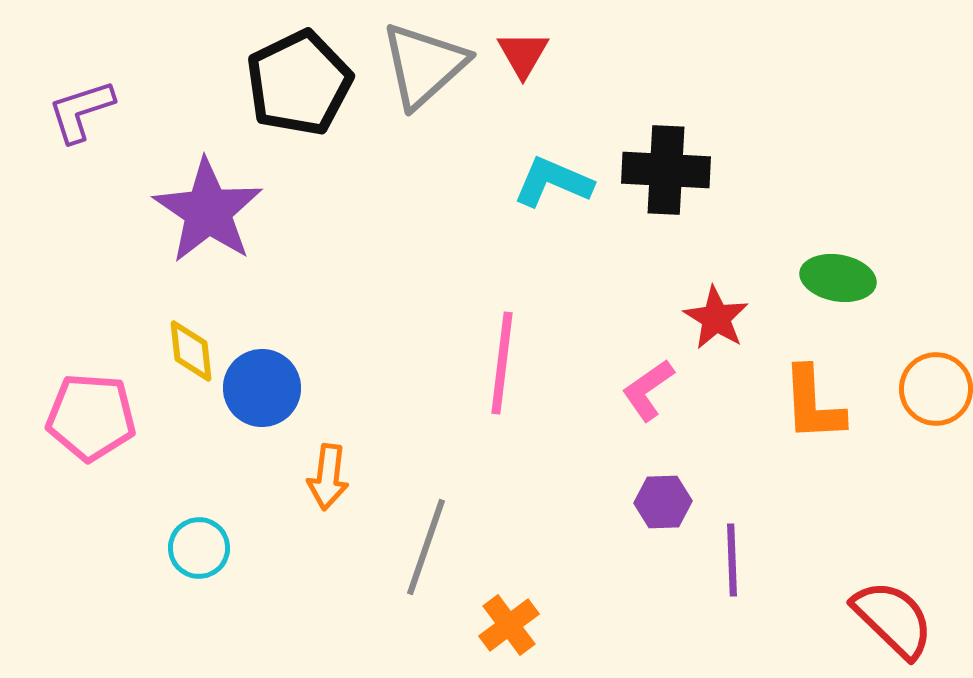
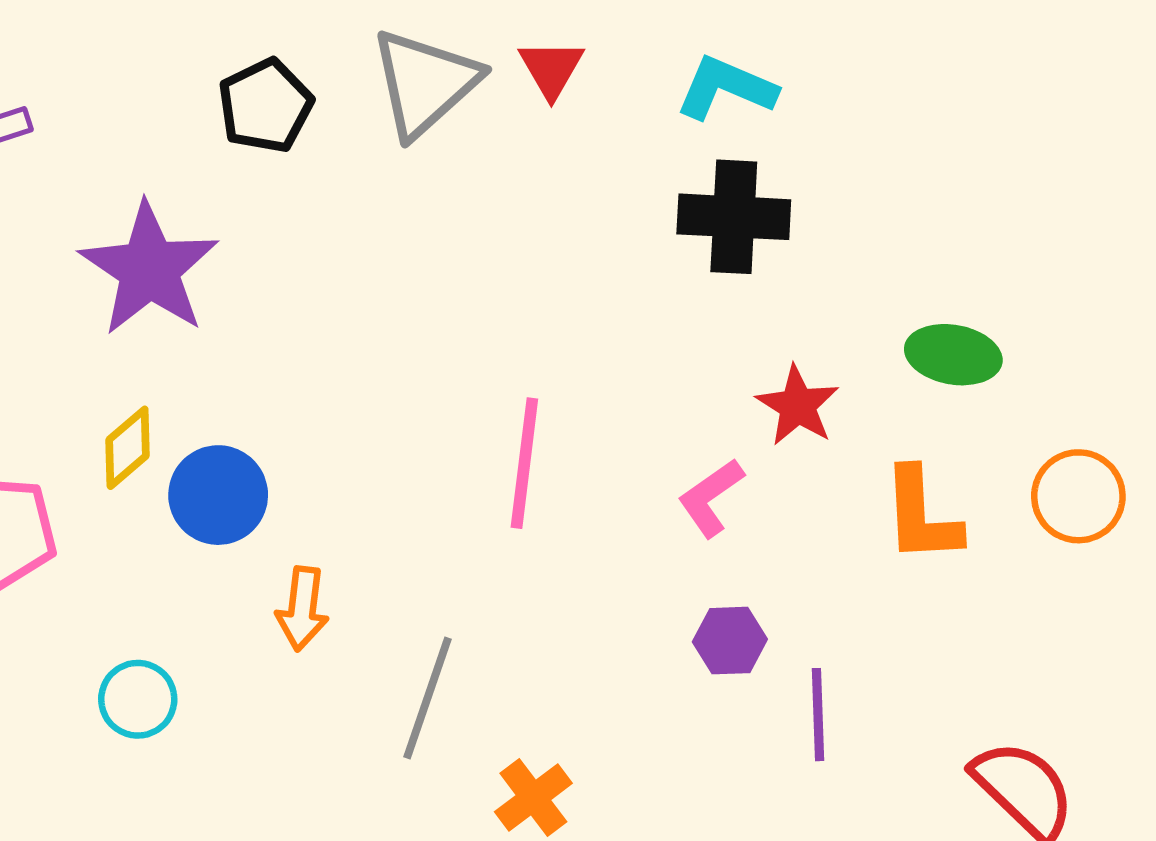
black pentagon: (299, 83) -> (265, 106), size x0.7
cyan L-shape: (553, 182) -> (726, 88), moved
yellow diamond: (191, 351) -> (128, 448), turned 56

